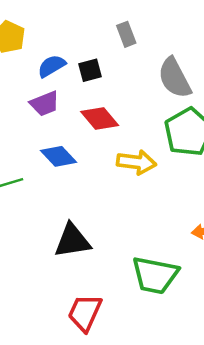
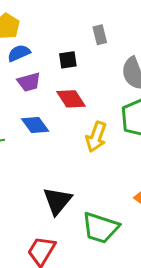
blue semicircle: (52, 66) -> (19, 53), moved
yellow arrow: (136, 162) -> (96, 137), turned 96
black triangle: (72, 241) -> (57, 201), moved, turned -48

